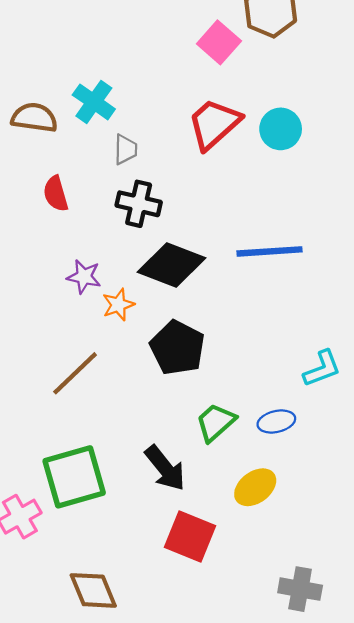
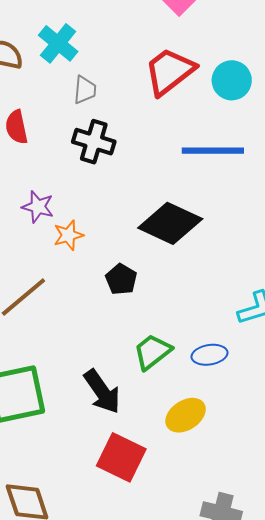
blue line: (270, 251) -> (213, 151), moved
black diamond: (171, 265) -> (170, 223), moved
black pentagon: (177, 348) -> (121, 279), size x0.6

